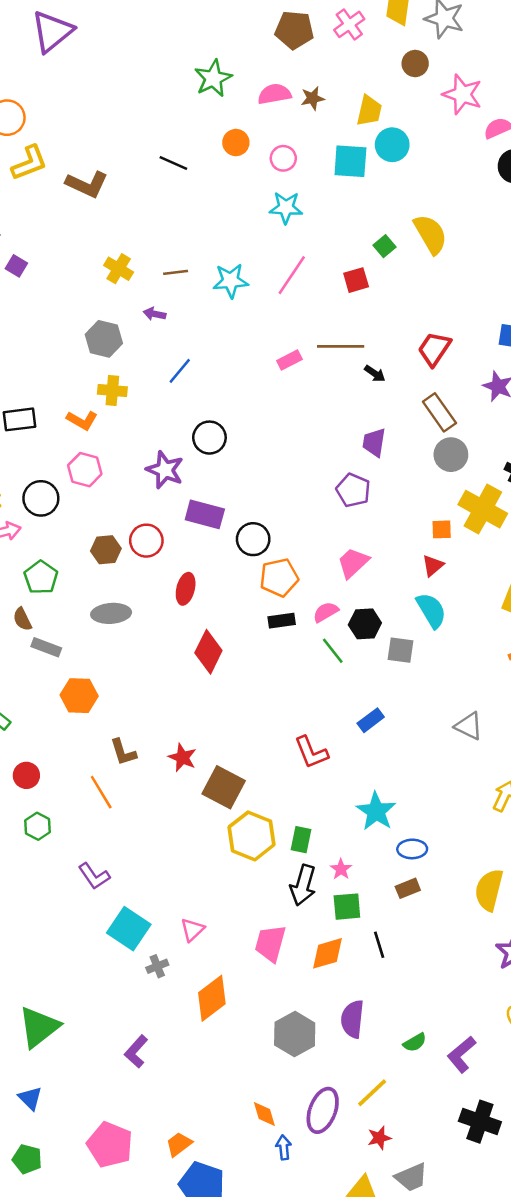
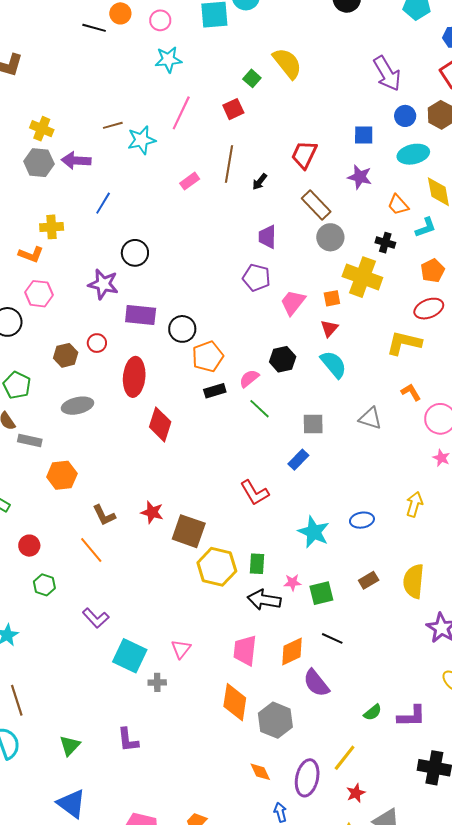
black line: (173, 163) -> (94, 28), moved
brown line: (176, 272) -> (113, 125), moved
cyan star: (231, 281) -> (142, 140), moved
purple arrow: (155, 314) -> (76, 160), size x1.6
gray hexagon: (104, 339) -> (39, 163), moved
brown line: (341, 346) -> (229, 164), turned -72
black arrow: (375, 374) -> (260, 182), turned 102
red circle: (146, 541) -> (97, 343), size x0.7
pink trapezoid: (353, 563) -> (293, 302), moved
red ellipse: (186, 589) -> (134, 377), size x1.5
black hexagon: (365, 624) -> (283, 359), moved
gray square: (401, 650) -> (313, 424), moved
gray triangle: (469, 726) -> (370, 418), moved
blue ellipse: (412, 849) -> (362, 520), moved
pink star: (341, 869) -> (293, 583), turned -30
black arrow: (303, 885) -> (264, 600), turned 92
brown rectangle: (408, 888) -> (369, 580), moved
green square: (347, 907) -> (321, 593), moved
black line: (379, 945) -> (332, 638), turned -40
gray cross: (157, 966) -> (157, 682), turned 30
orange diamond: (212, 998) -> (235, 702), moved, turned -36
purple semicircle: (352, 1019) -> (316, 683), moved, turned -36
green triangle: (39, 1027) -> (70, 746), size x0.6
purple L-shape: (136, 1052) -> (128, 740), moved, turned -40
purple L-shape: (462, 1054) -> (412, 716), turned -132
blue triangle: (30, 1098) -> (71, 804), size x1.5
orange diamond: (264, 1114) -> (260, 772), moved

